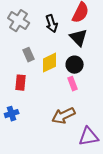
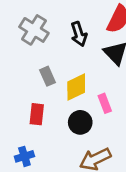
black circle: (75, 65) -> (80, 122), moved
pink rectangle: (73, 84) -> (105, 103), moved

